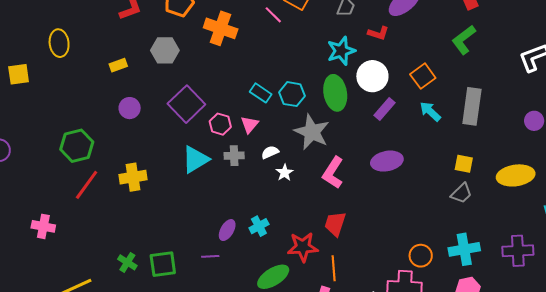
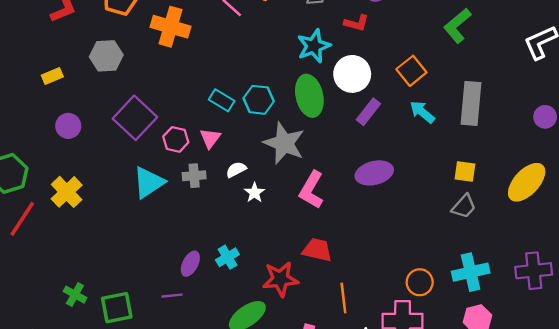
yellow ellipse: (516, 175) -> (527, 182), turned -36
yellow cross: (133, 177) -> (67, 192), moved, turned -32
red trapezoid: (335, 224) -> (317, 250), turned 88
green cross: (127, 262) -> (75, 295), moved
orange line: (334, 268) -> (343, 298), moved

